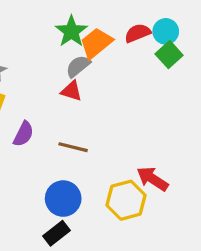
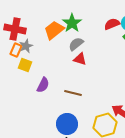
orange trapezoid: (96, 43) -> (54, 30), moved
red triangle: (71, 91) -> (80, 59), moved

